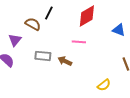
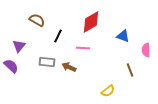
black line: (49, 13) -> (58, 36), moved
brown semicircle: (33, 24) -> (37, 20), moved

